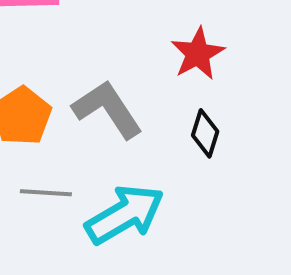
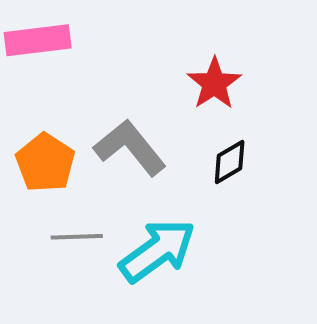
black diamond: (205, 133) -> (230, 162), turned 48

